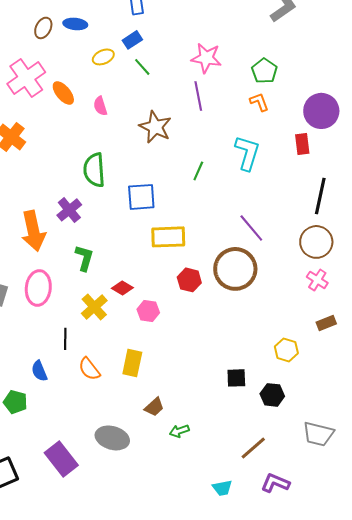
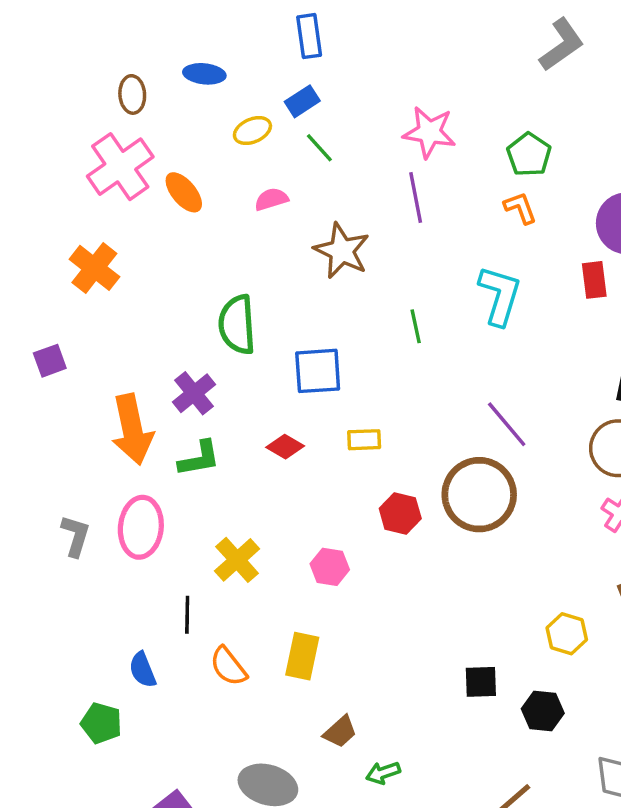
brown ellipse: (43, 28) -> (132, 94), moved, turned -30
pink semicircle: (100, 106) -> (271, 199), moved, turned 90
green line: (198, 171) -> (416, 326), turned -36
yellow rectangle: (168, 237) -> (364, 440), size x0.6
green L-shape: (84, 258) -> (199, 459), moved, turned 64
red diamond: (122, 288) -> (285, 447), moved

